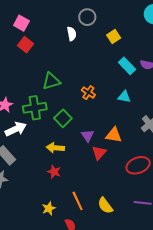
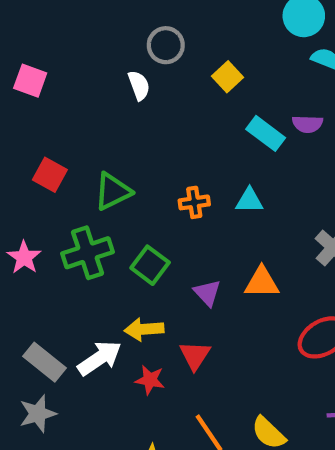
red square: (26, 45) -> (50, 175), moved
orange cross: (88, 92) -> (194, 202), turned -32
cyan triangle: (124, 97) -> (249, 201), moved
white arrow: (16, 129) -> (99, 358), moved
red triangle: (99, 153) -> (195, 355), moved

